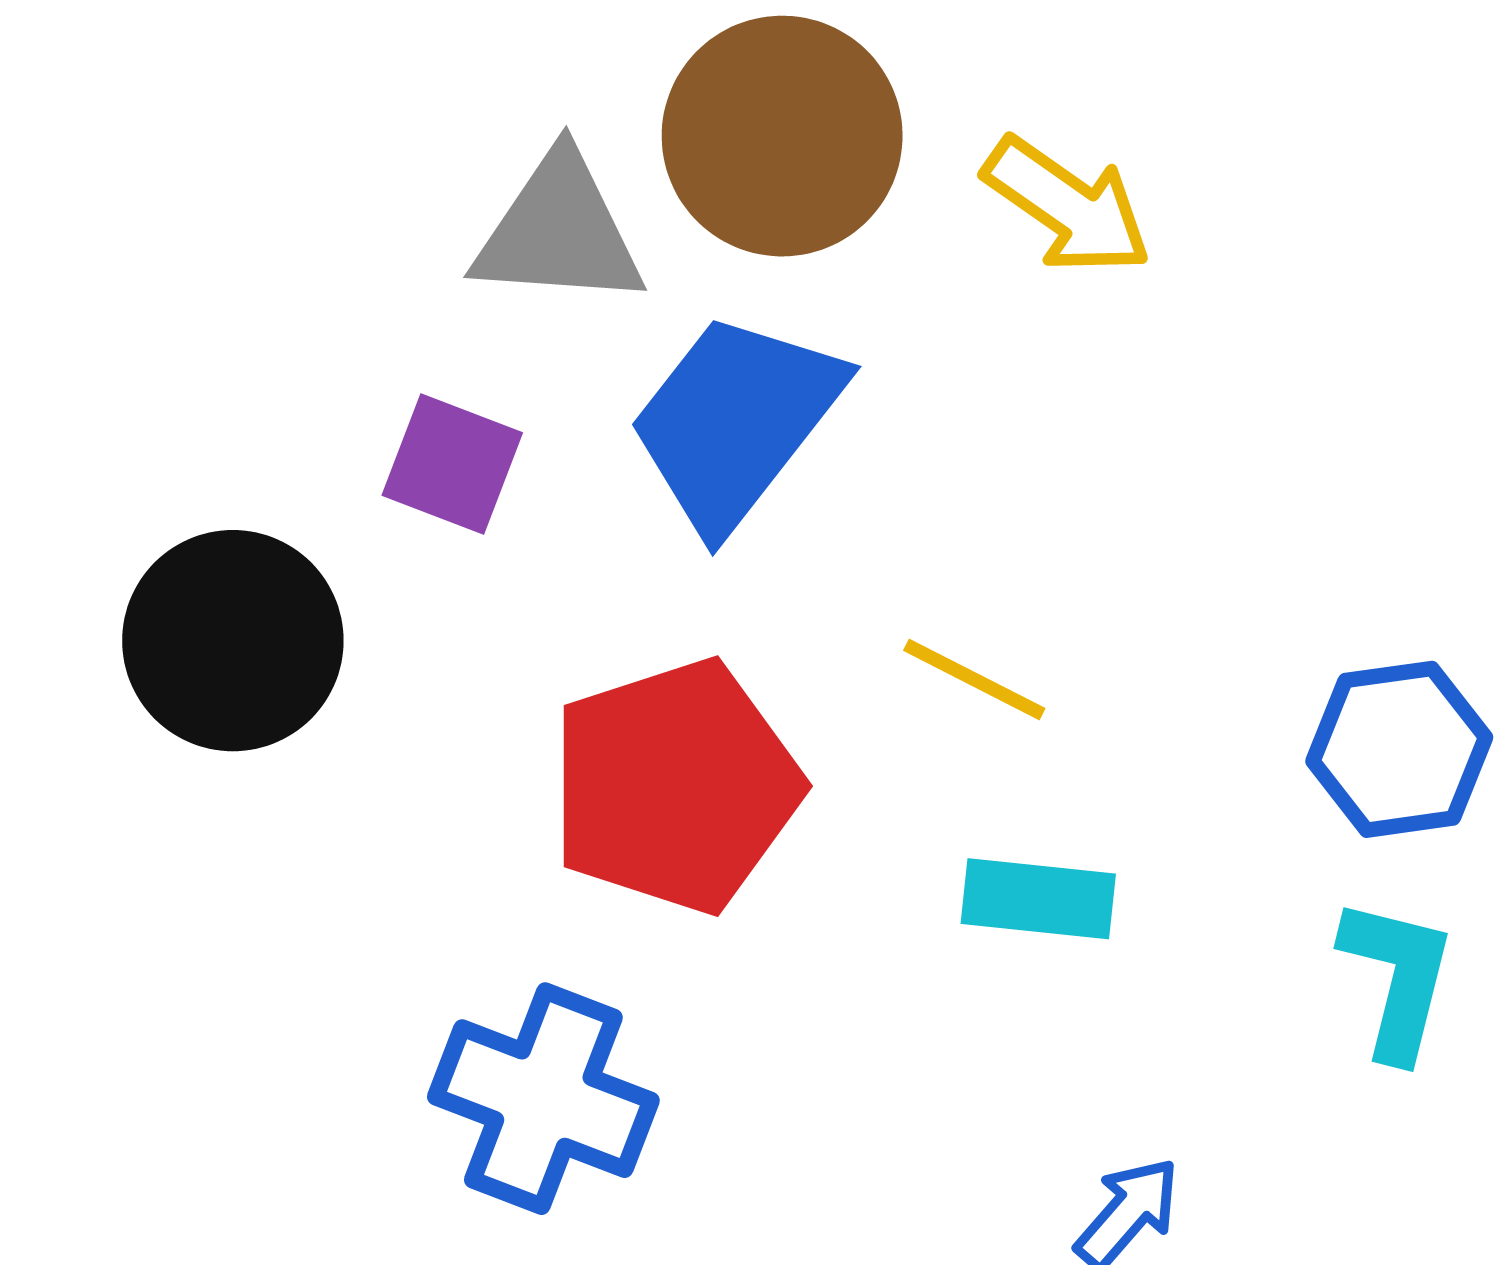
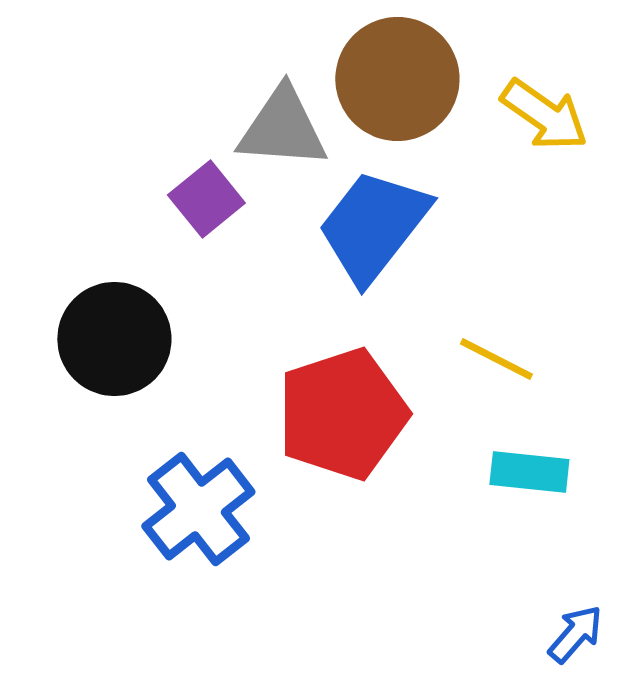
purple square: (452, 464) -> (206, 199), moved, turned 30
blue cross: (543, 1099) -> (198, 509), moved, turned 31

